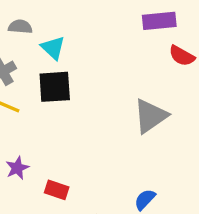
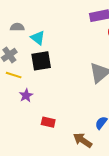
purple star: (17, 168) -> (26, 95), moved

